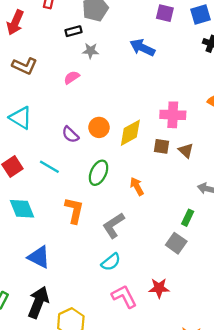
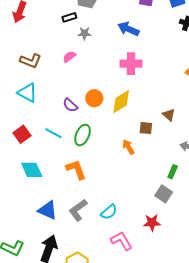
brown L-shape: (25, 66) -> (31, 61), moved
pink cross: (173, 115) -> (131, 64), moved
brown square: (161, 146) -> (146, 128), moved
green ellipse: (99, 173) -> (83, 135), moved
orange L-shape: (74, 210) -> (76, 169), turned -30
gray L-shape: (113, 225) -> (78, 210), moved
red star: (159, 288) -> (152, 223), moved

